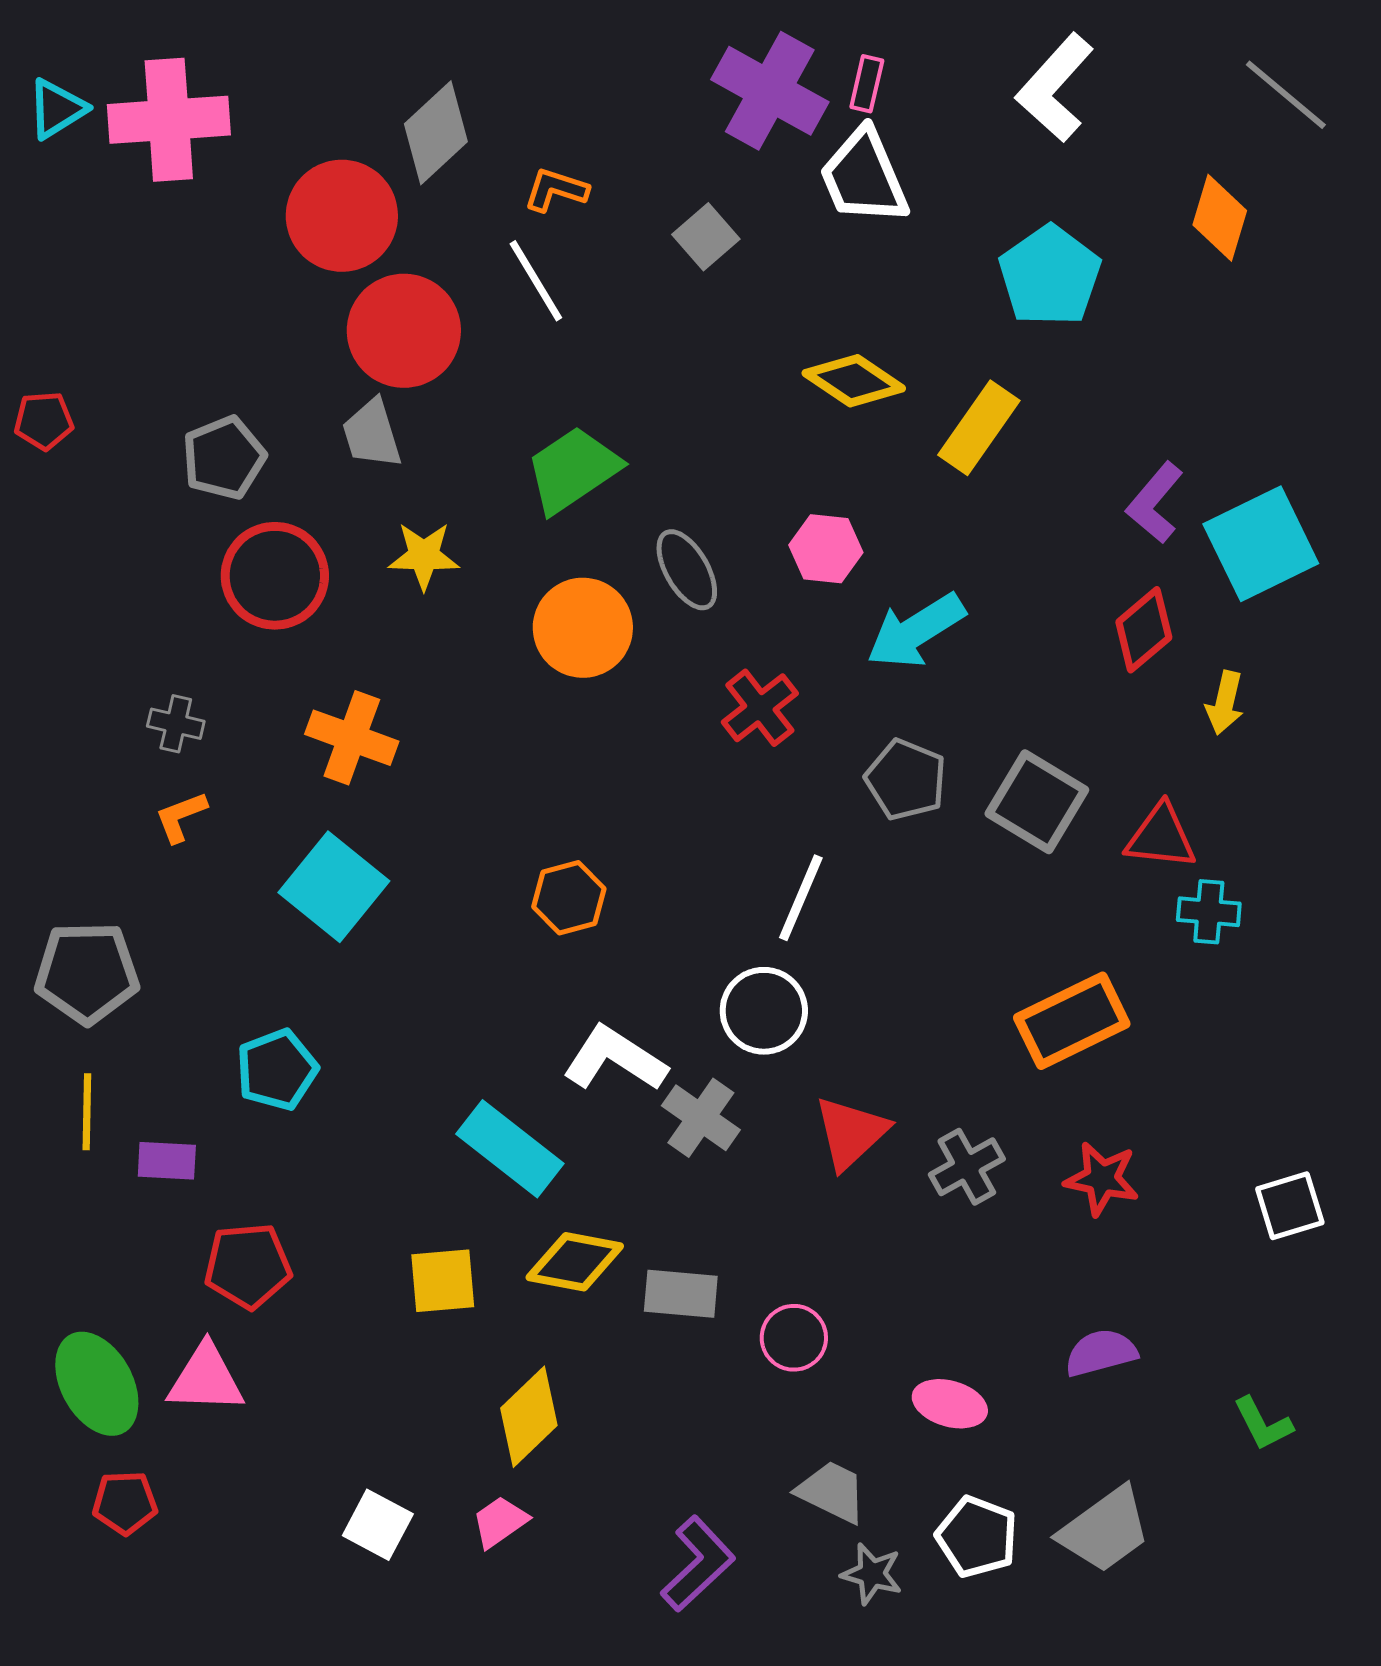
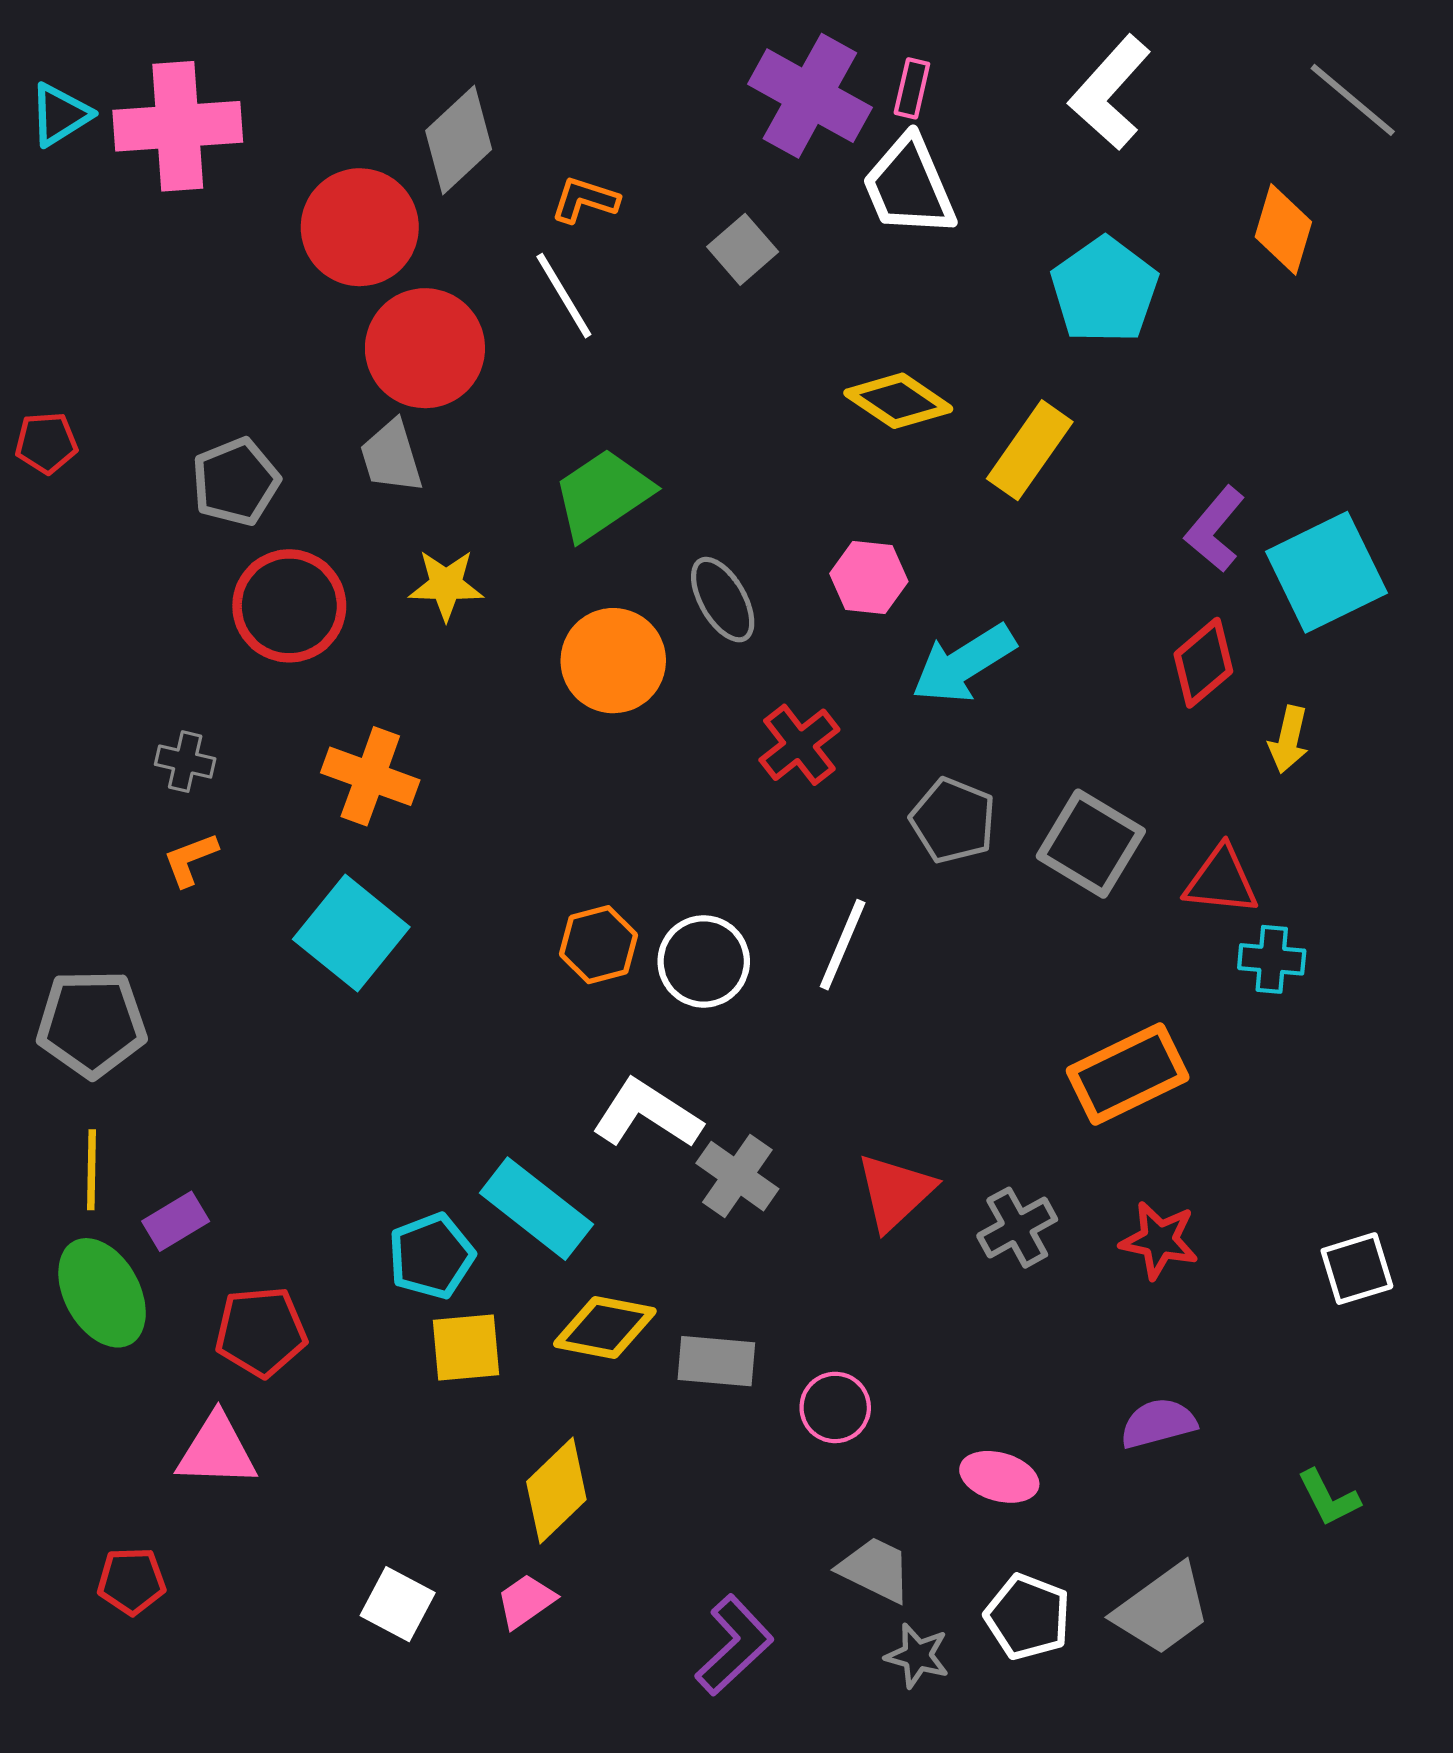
white circle: (764, 1011) -> (704, 961), moved
cyan pentagon: (277, 1070) -> (431, 1256), moved
purple rectangle: (167, 1161) -> (176, 1221), turned -34
green ellipse: (97, 1384) -> (102, 1293), moved

